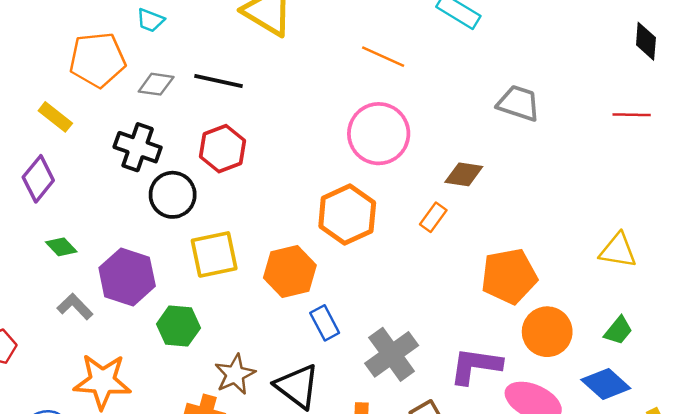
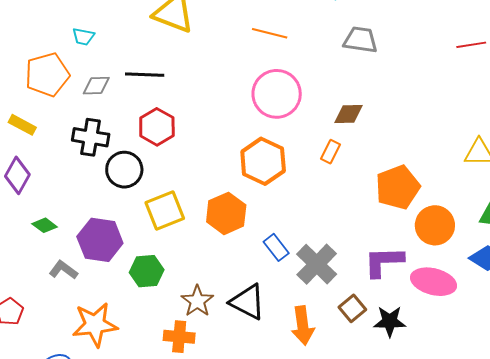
gray trapezoid: (518, 103) -> (360, 40), moved
blue rectangle: (325, 323) -> (276, 247), moved

